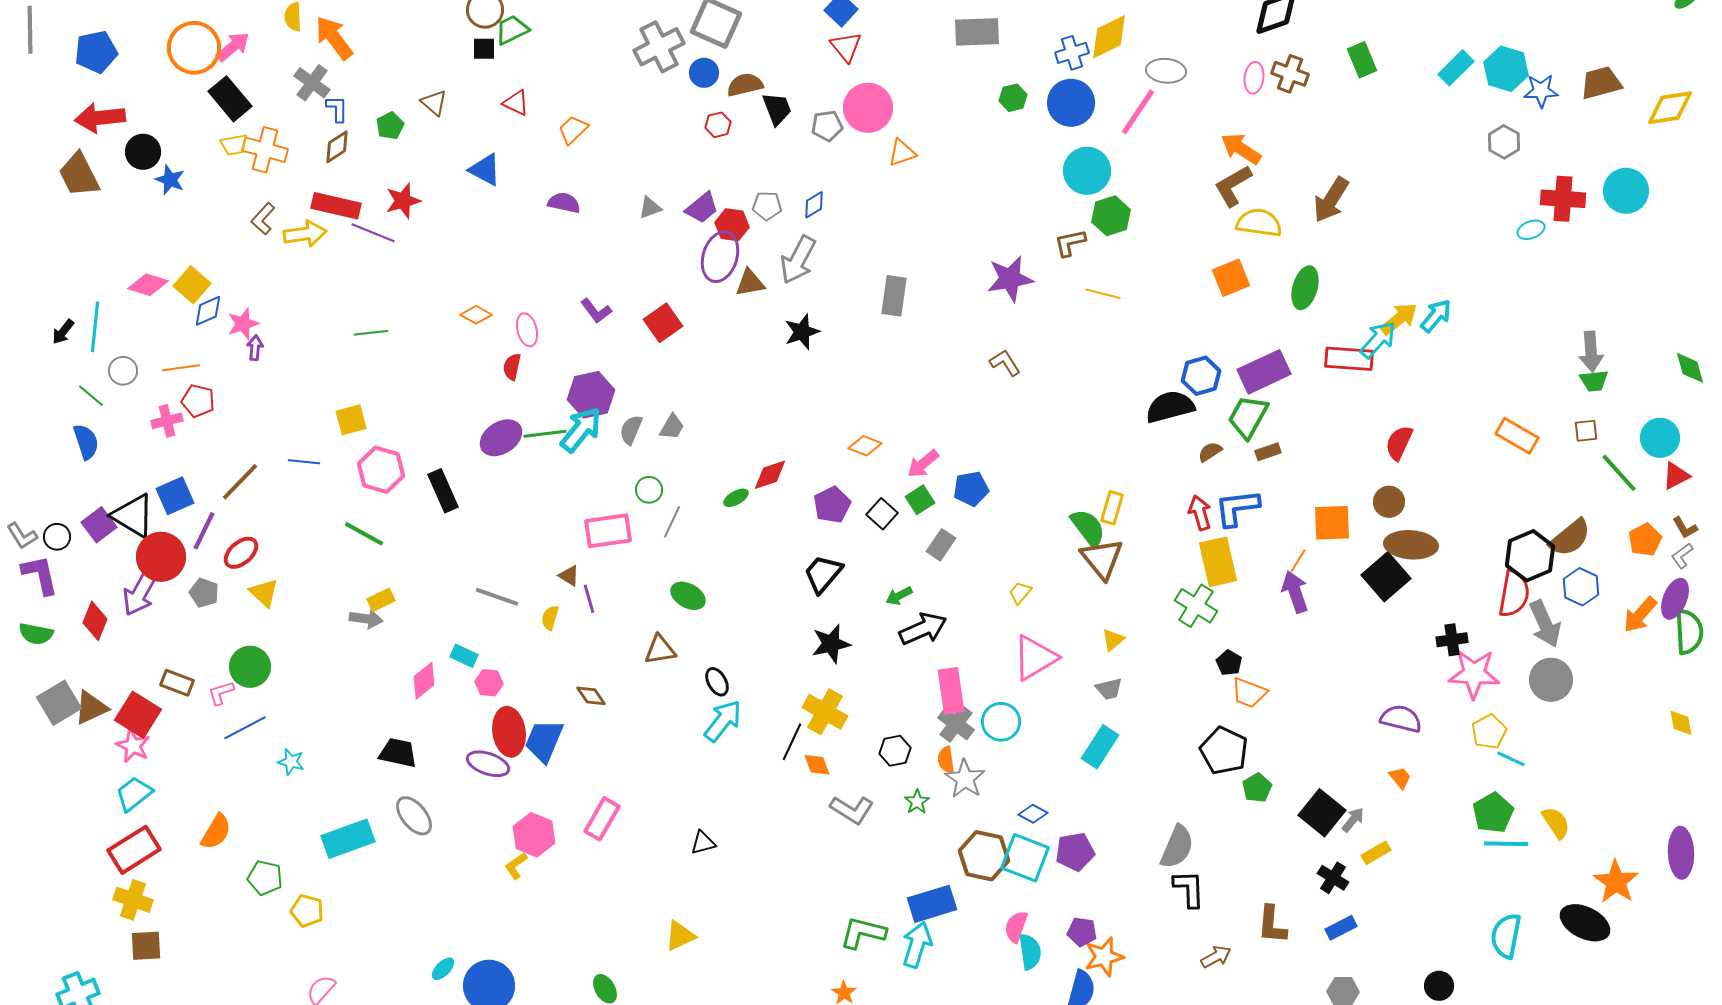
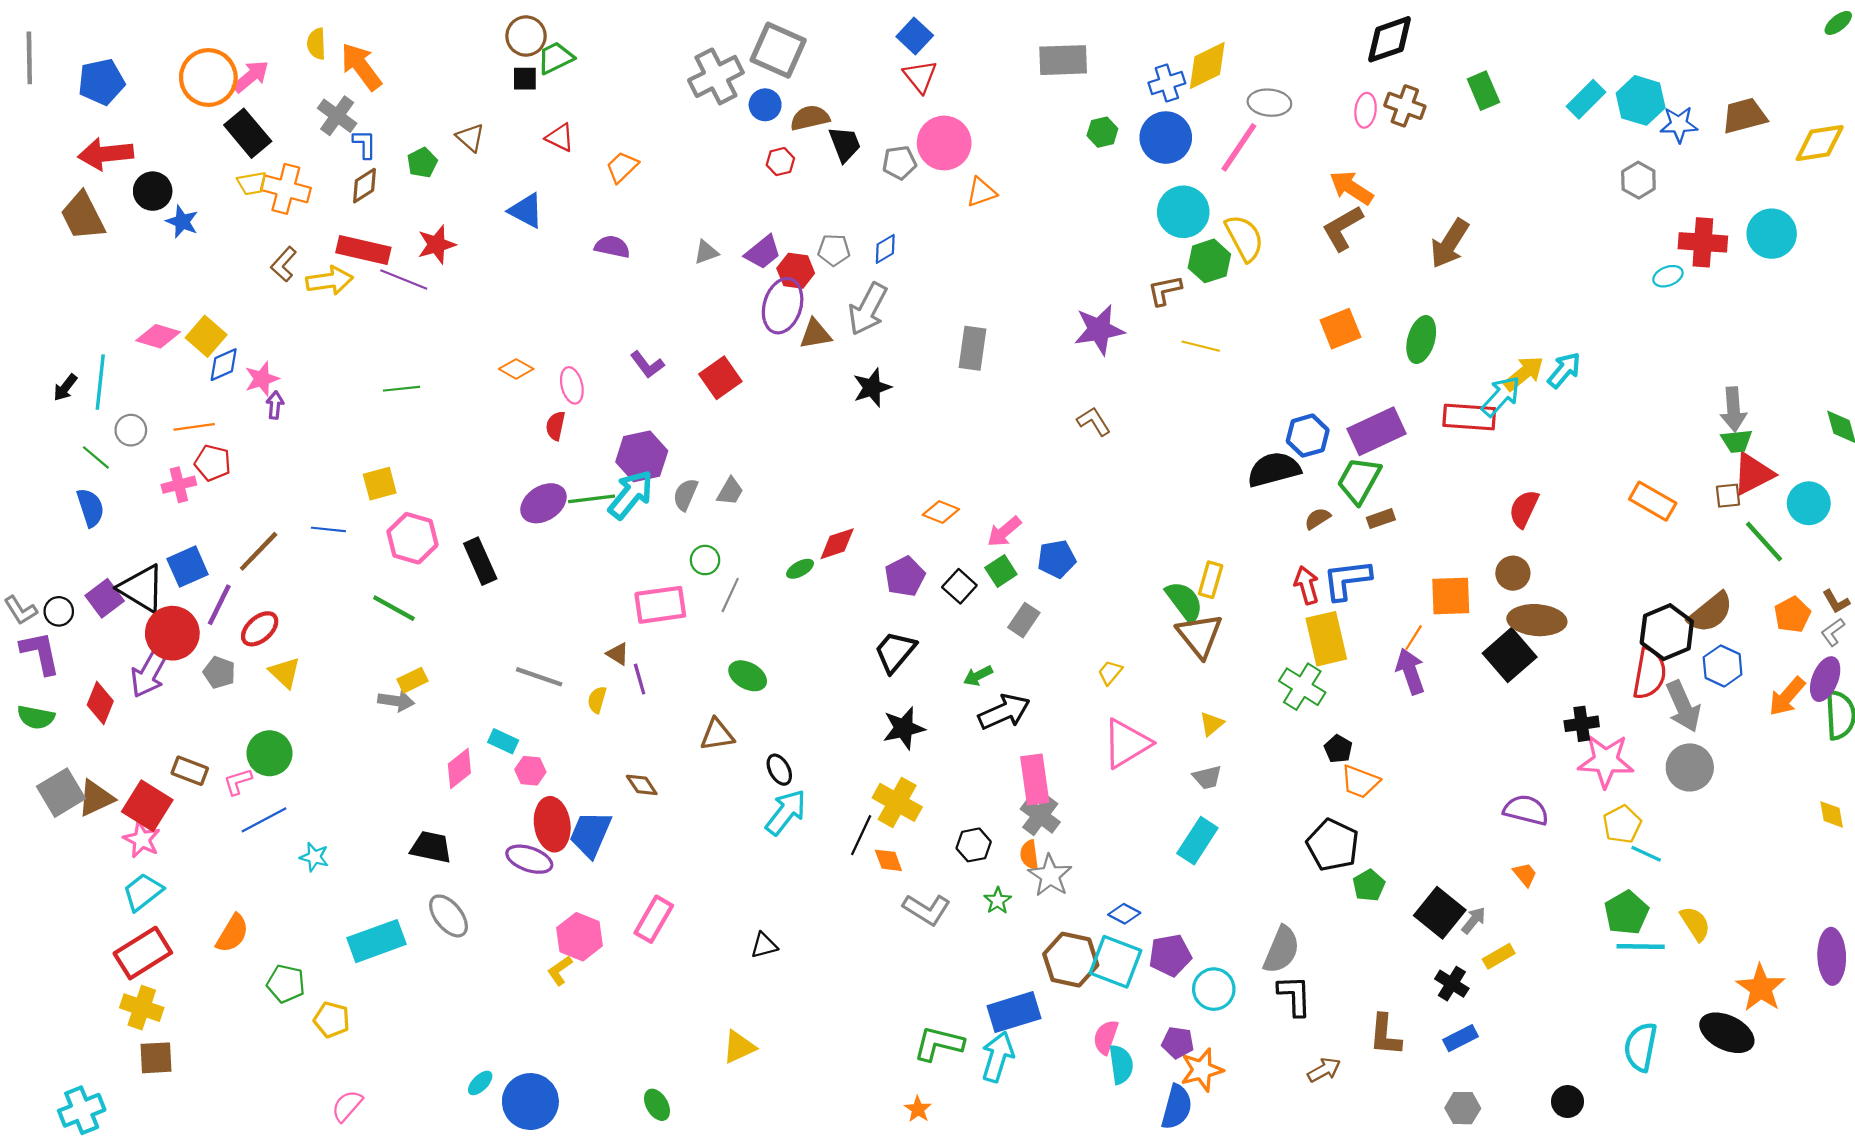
yellow semicircle: (1259, 223) -> (1244, 238), moved, turned 54
red triangle: (1676, 476) -> (1753, 474), moved, size x1.4
cyan circle: (1001, 722) -> (1214, 989), moved

